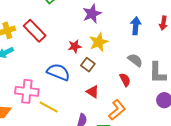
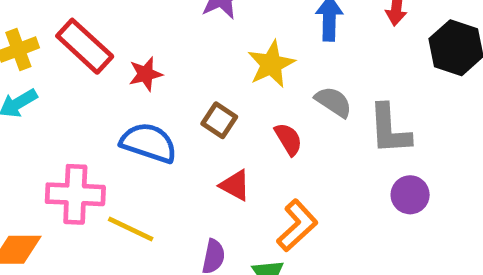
yellow star: (99, 42) -> (271, 64), moved
red star: (75, 46) -> (146, 74), moved
red semicircle: (125, 80) -> (288, 139), moved

